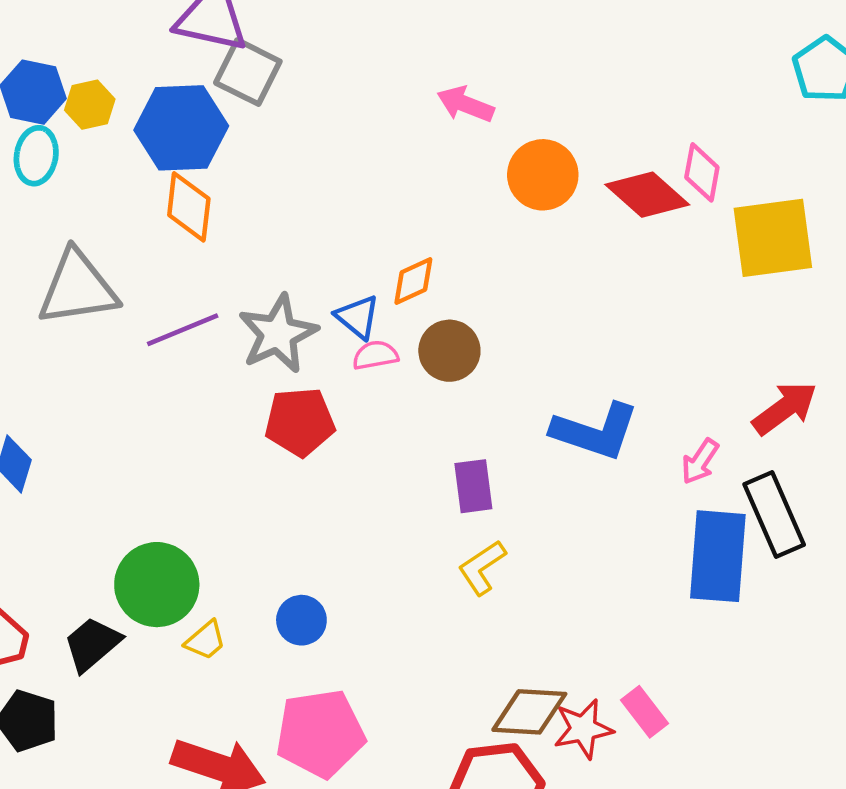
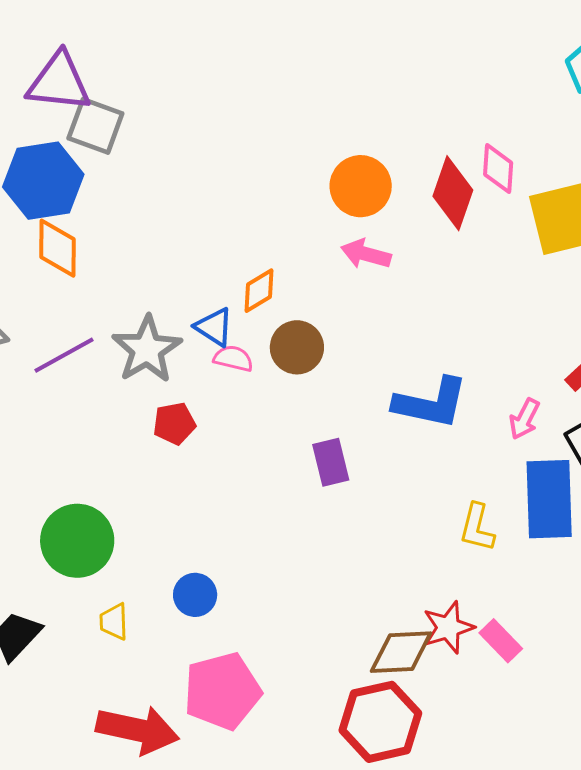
pink arrow: (465, 104) -> (366, 254), moved
red diamond: (647, 195) -> (453, 193), turned 74
pink semicircle: (375, 355) -> (233, 358), turned 30
red pentagon: (300, 422) -> (174, 423), size x0.7
yellow L-shape: (482, 568) -> (477, 527), moved, turned -36
green circle: (157, 585) -> (77, 541), moved
yellow trapezoid: (205, 640) -> (114, 622), turned 135
red star: (583, 729) -> (448, 627), moved

